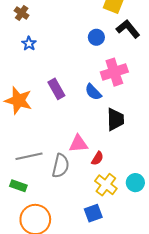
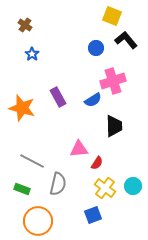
blue semicircle: (93, 92) -> (93, 100), turned -78
gray line: (29, 156) -> (32, 161), turned 40
gray semicircle: (61, 166) -> (58, 184), moved

